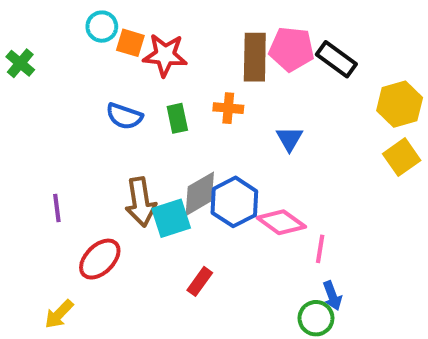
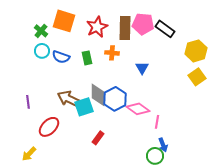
cyan circle: (102, 27) -> (42, 51), moved
orange square: (130, 43) -> (64, 21), size x1.6
red star: (165, 55) -> (97, 27), moved, turned -30
green cross: (20, 63) -> (41, 31), moved
gray diamond: (200, 194) -> (98, 95), turned -60
brown arrow: (141, 202) -> (69, 99), turned 125

